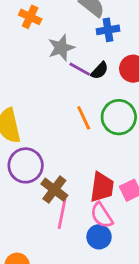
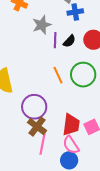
purple line: (80, 69) -> (55, 40), turned 63
purple circle: (26, 165) -> (34, 107), moved

